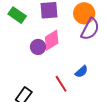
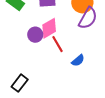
red line: (61, 84) -> (58, 44), moved

